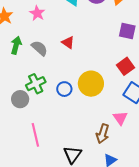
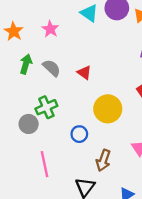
red triangle: (68, 42) -> (84, 72), moved
blue circle: (64, 89) -> (79, 134), moved
brown arrow: (103, 134) -> (103, 160), moved

